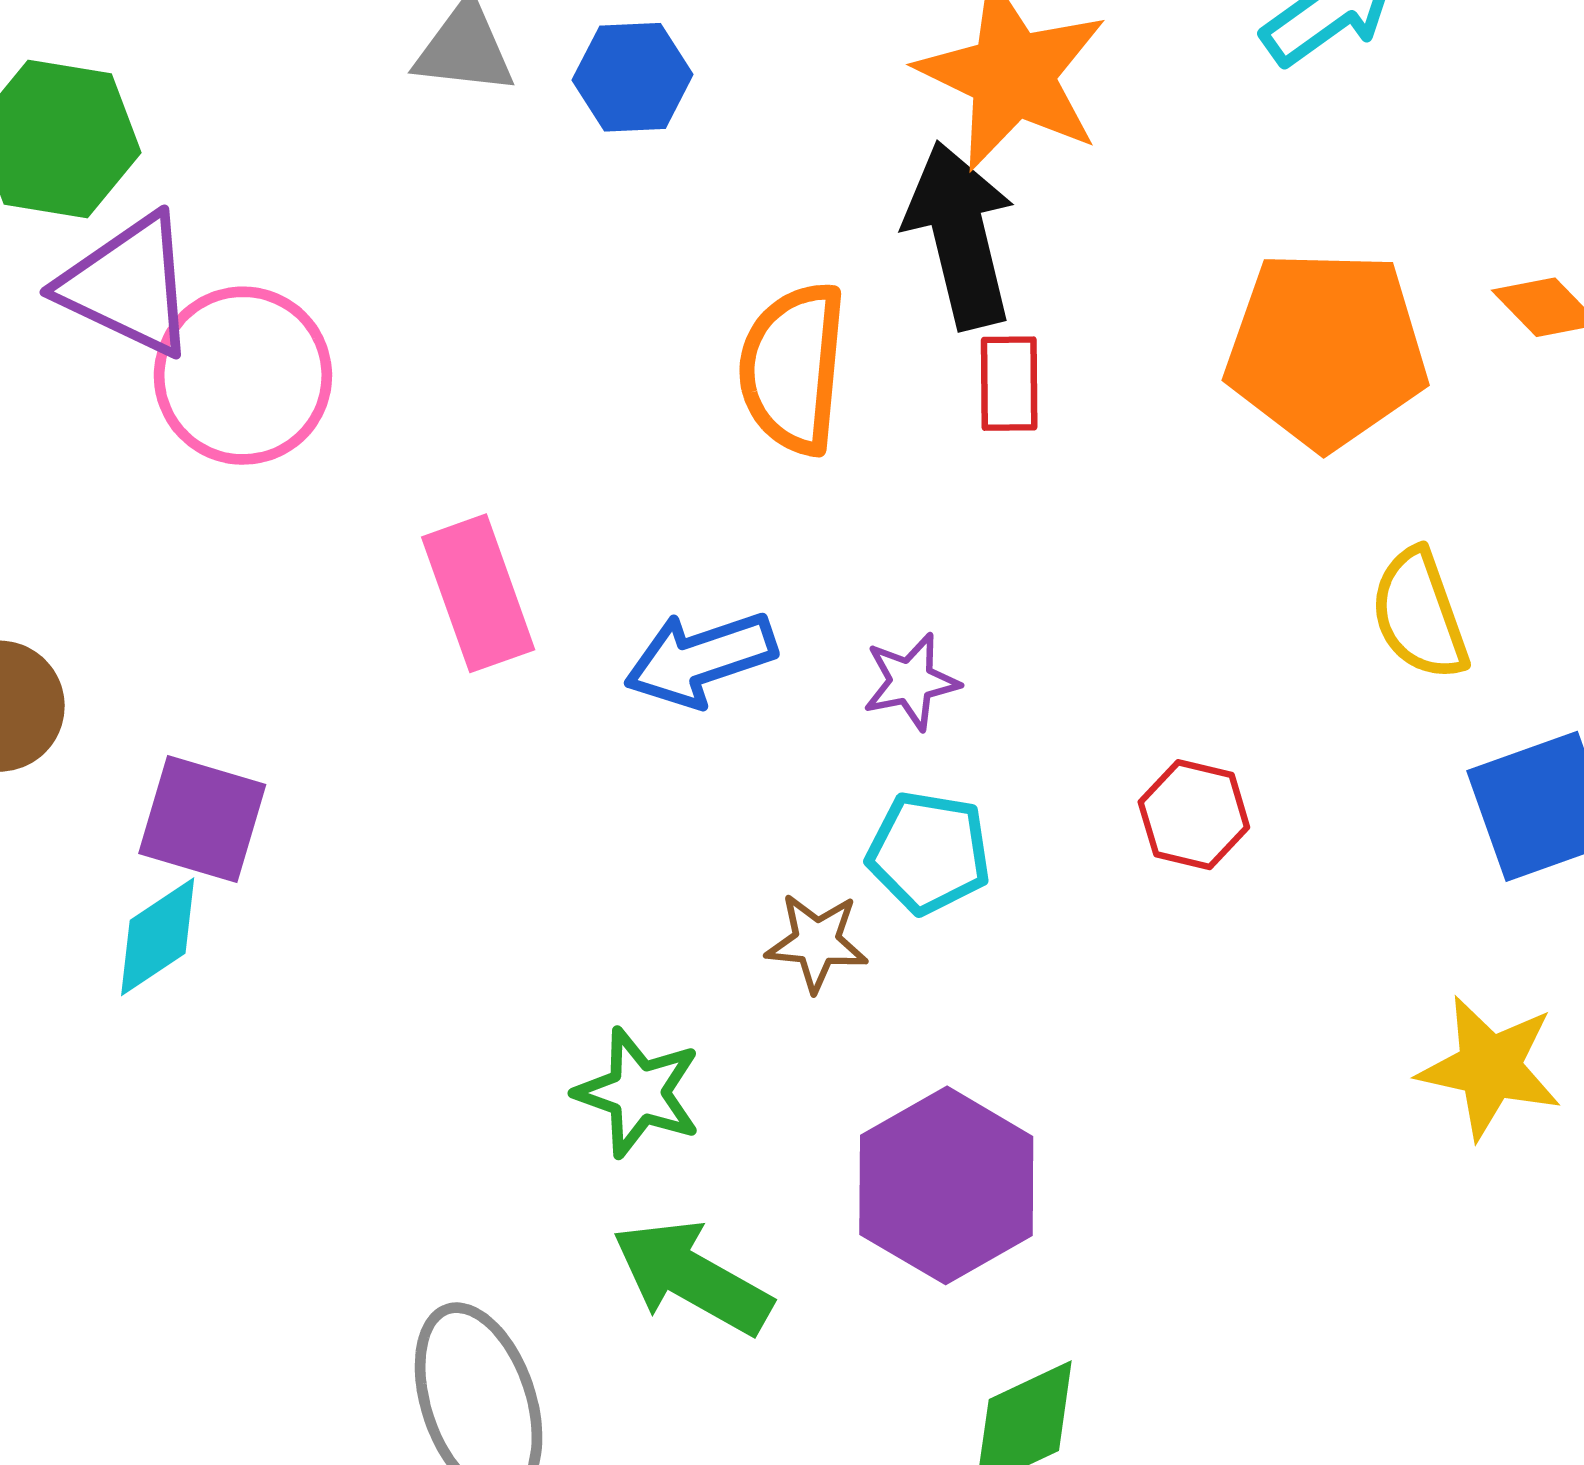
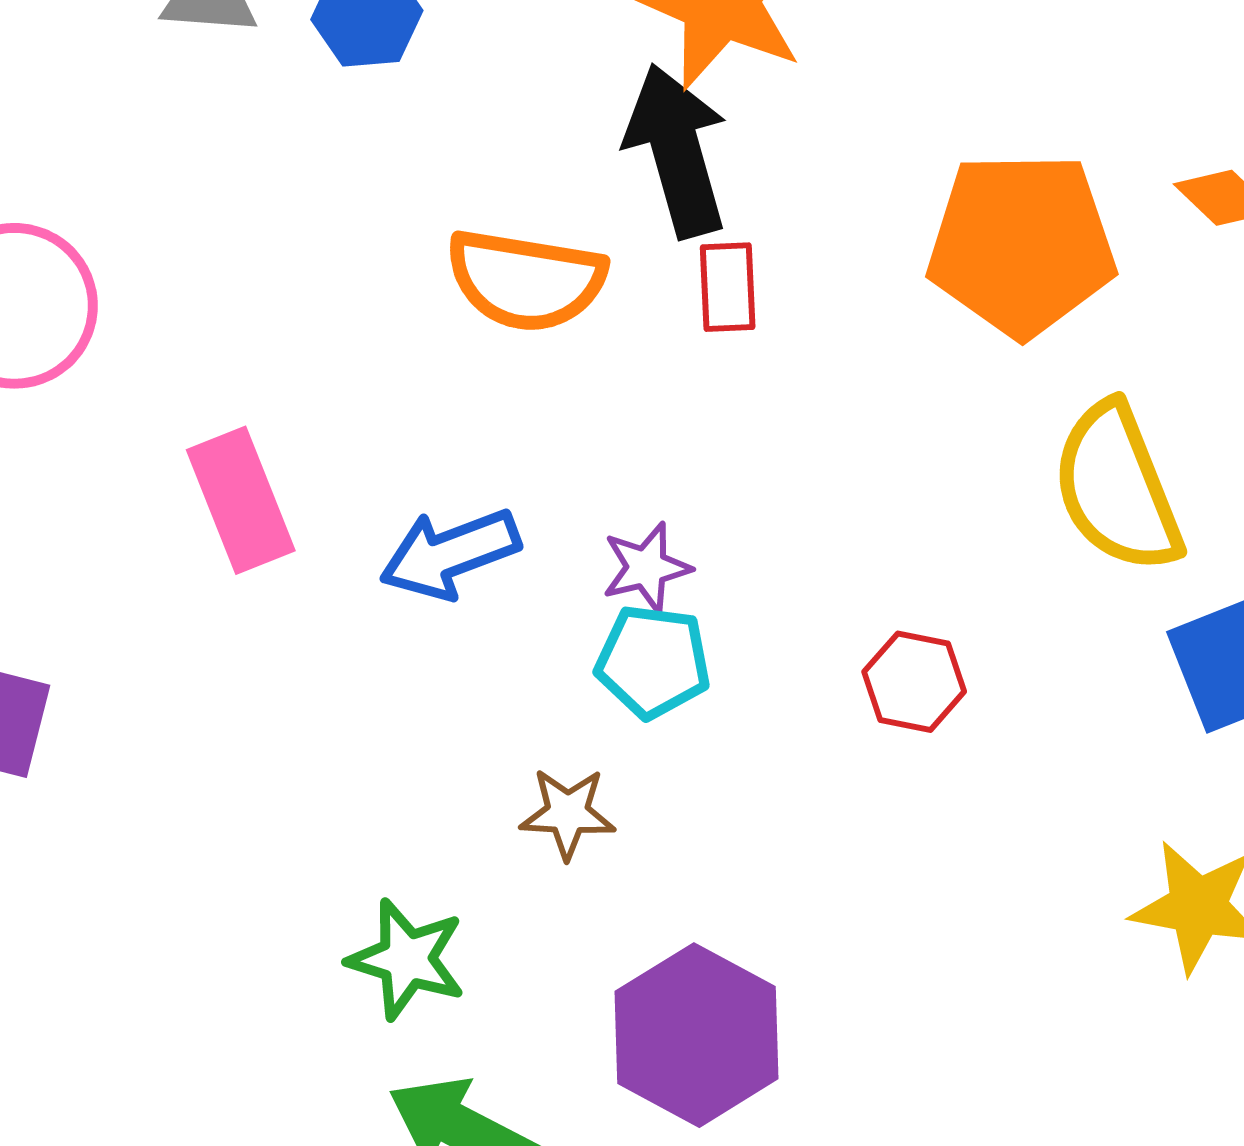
orange semicircle: (793, 368) -> (526, 280), turned -84
yellow semicircle: (1419, 614) -> (1117, 488), size x1.4
cyan pentagon: (929, 852) -> (653, 661), moved

